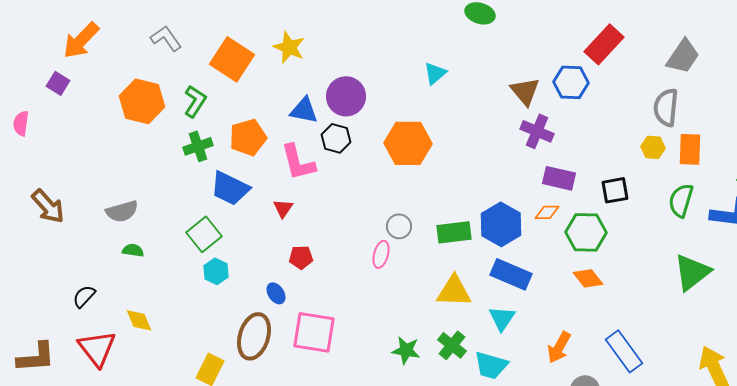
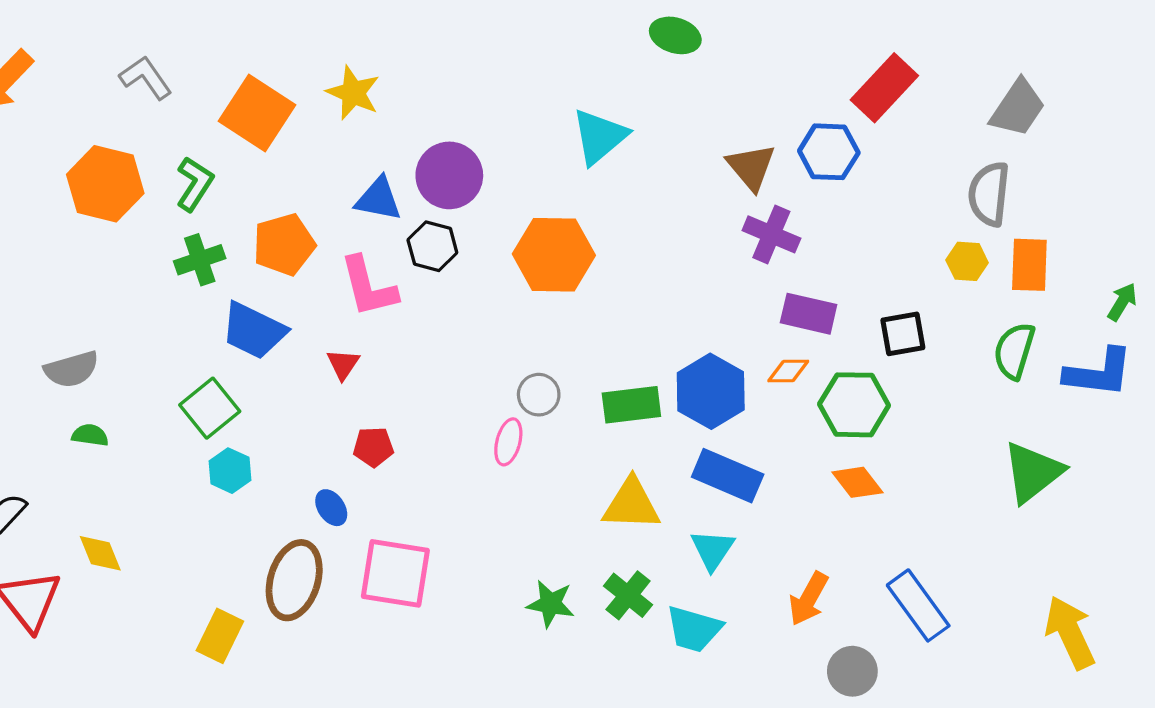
cyan triangle: (435, 73) -> (599, 137), size x1.5

